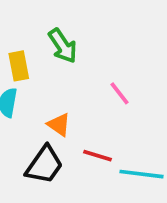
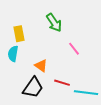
green arrow: (63, 46) -> (54, 23), moved

